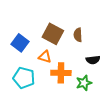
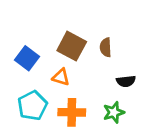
orange cross: (61, 73) -> (72, 112), moved
cyan pentagon: (24, 78) -> (32, 106), turned 30

